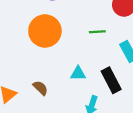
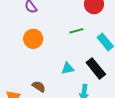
orange circle: (45, 31) -> (33, 39), size x0.7

